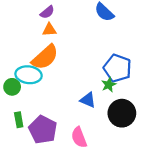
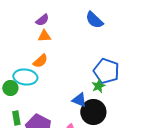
orange semicircle: (45, 57) -> (40, 61), size x0.6
black circle: (122, 113) -> (93, 112), moved

